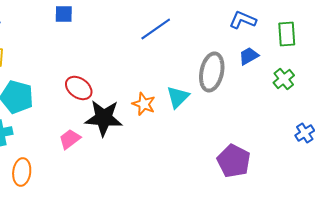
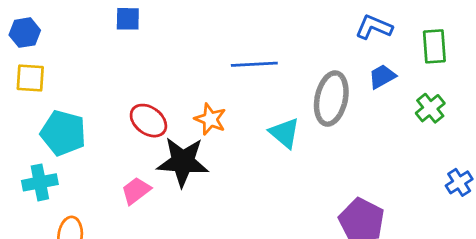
blue line: (156, 29) -> (254, 64), moved, turned 32
cyan triangle: (178, 97) -> (285, 133), turned -35
orange star: (144, 104) -> (210, 119), moved

